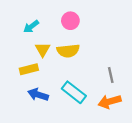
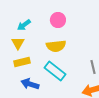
yellow triangle: (43, 50) -> (18, 43), moved
cyan rectangle: (74, 92) -> (55, 71), moved

